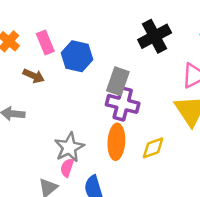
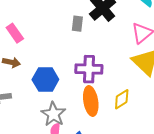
blue hexagon: (77, 56) -> (45, 80), moved
gray rectangle: (118, 81) -> (77, 24), moved, size x0.7

